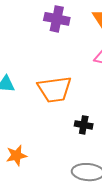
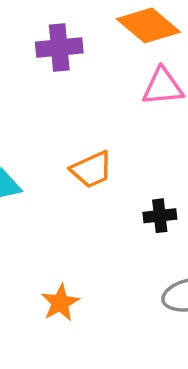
orange trapezoid: (55, 89) -> (92, 170), size x0.7

